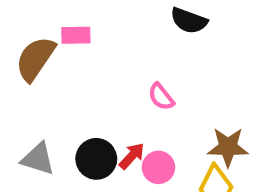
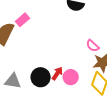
pink rectangle: (76, 35) -> (23, 20), turned -32
pink semicircle: (161, 97) -> (93, 46), moved

